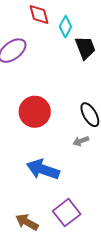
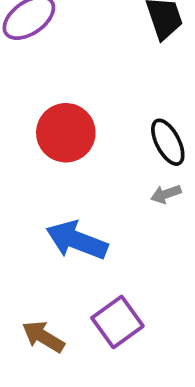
gray arrow: (81, 141) -> (166, 194), moved

